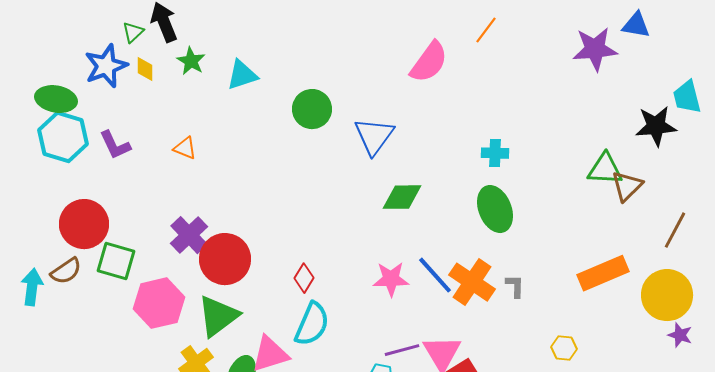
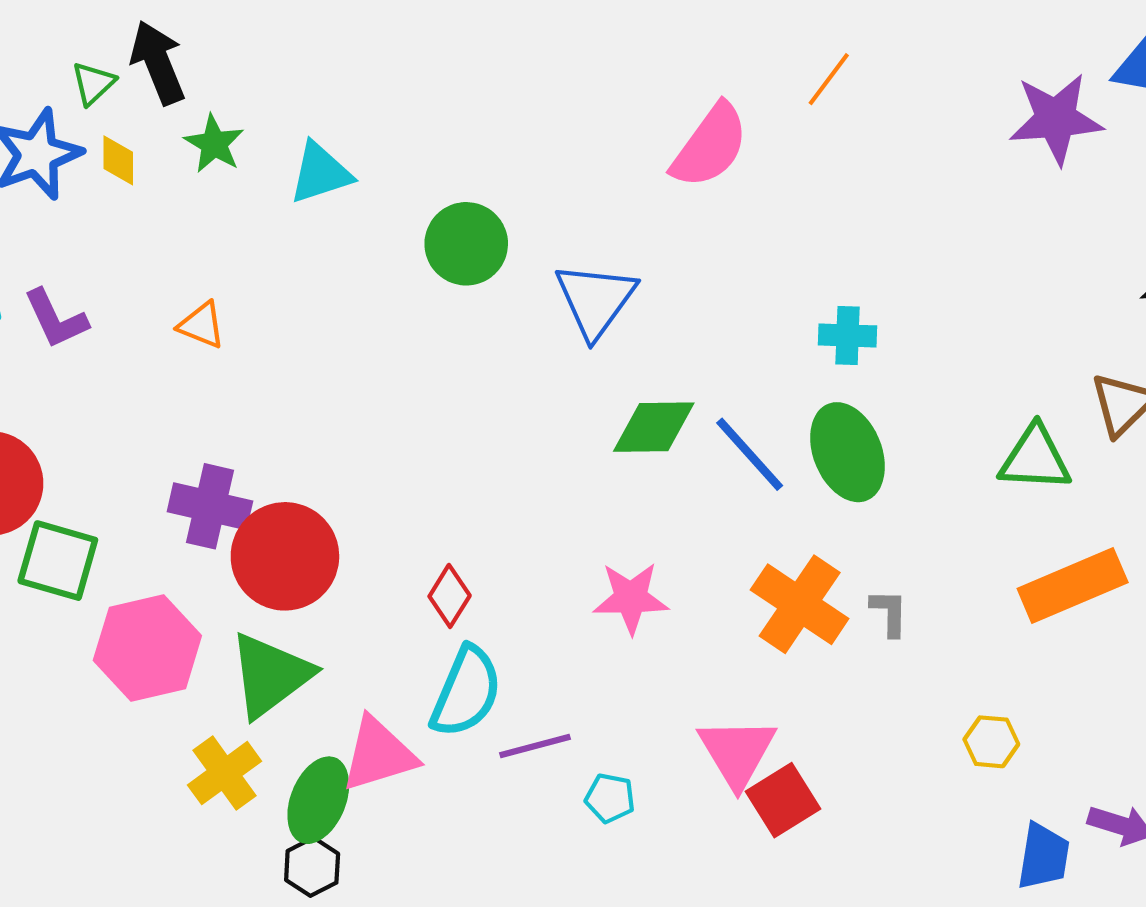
green triangle: (605, 169) -> (1035, 458), moved
purple cross: (189, 235) -> (210, 506), turned -33
blue line: (435, 275) -> (750, 454), moved
purple line: (402, 350) -> (535, 746), moved

